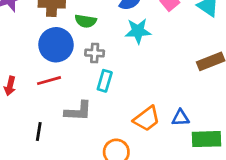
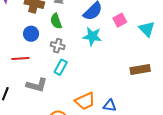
green semicircle: (86, 21) -> (56, 21), turned 49
blue circle: (56, 45) -> (31, 34), size x0.6

